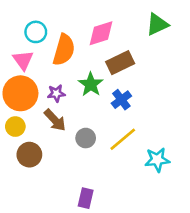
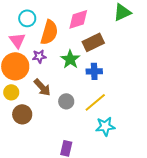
purple star: (56, 93) -> (39, 56), moved
blue cross: (121, 100) -> (94, 71), turned 35
cyan star: (157, 160) -> (105, 126), moved

